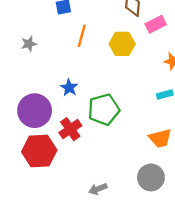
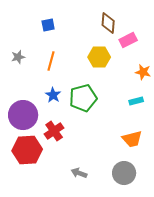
orange line: (82, 36) -> (51, 61), moved
green pentagon: (104, 109) -> (83, 98), moved
gray arrow: (98, 189) -> (79, 173), moved, turned 42

